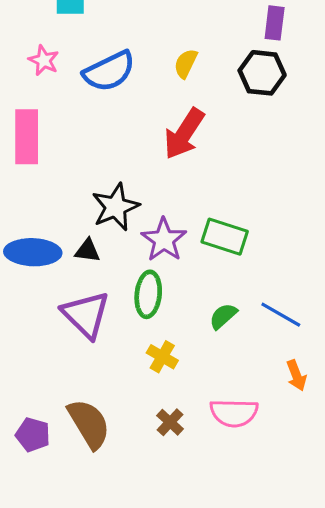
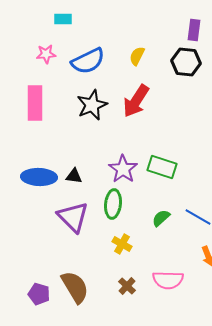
pink star: (44, 60) -> (46, 54), turned -30
black star: (115, 207) -> (92, 105), moved

